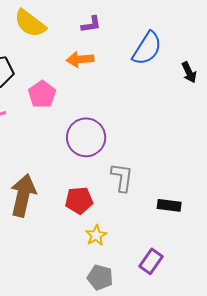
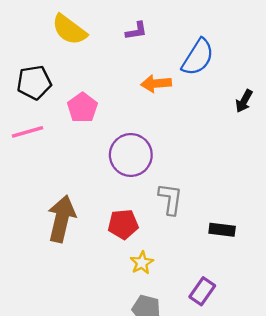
orange arrow: (80, 59) -> (156, 84), moved
black arrow: (189, 72) -> (244, 101), moved, turned 55

